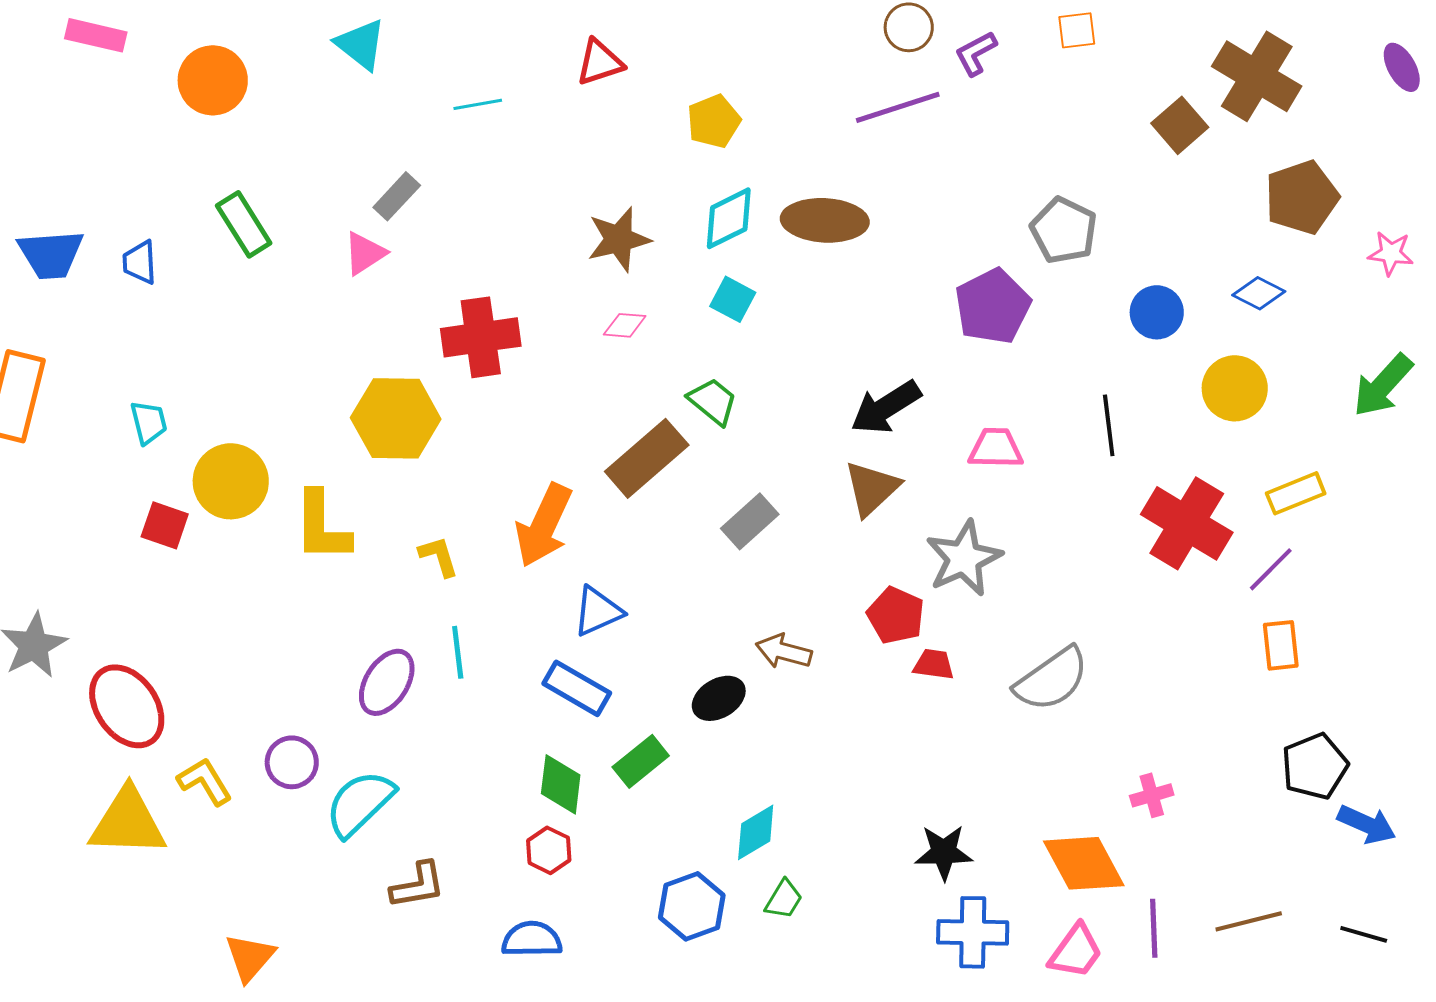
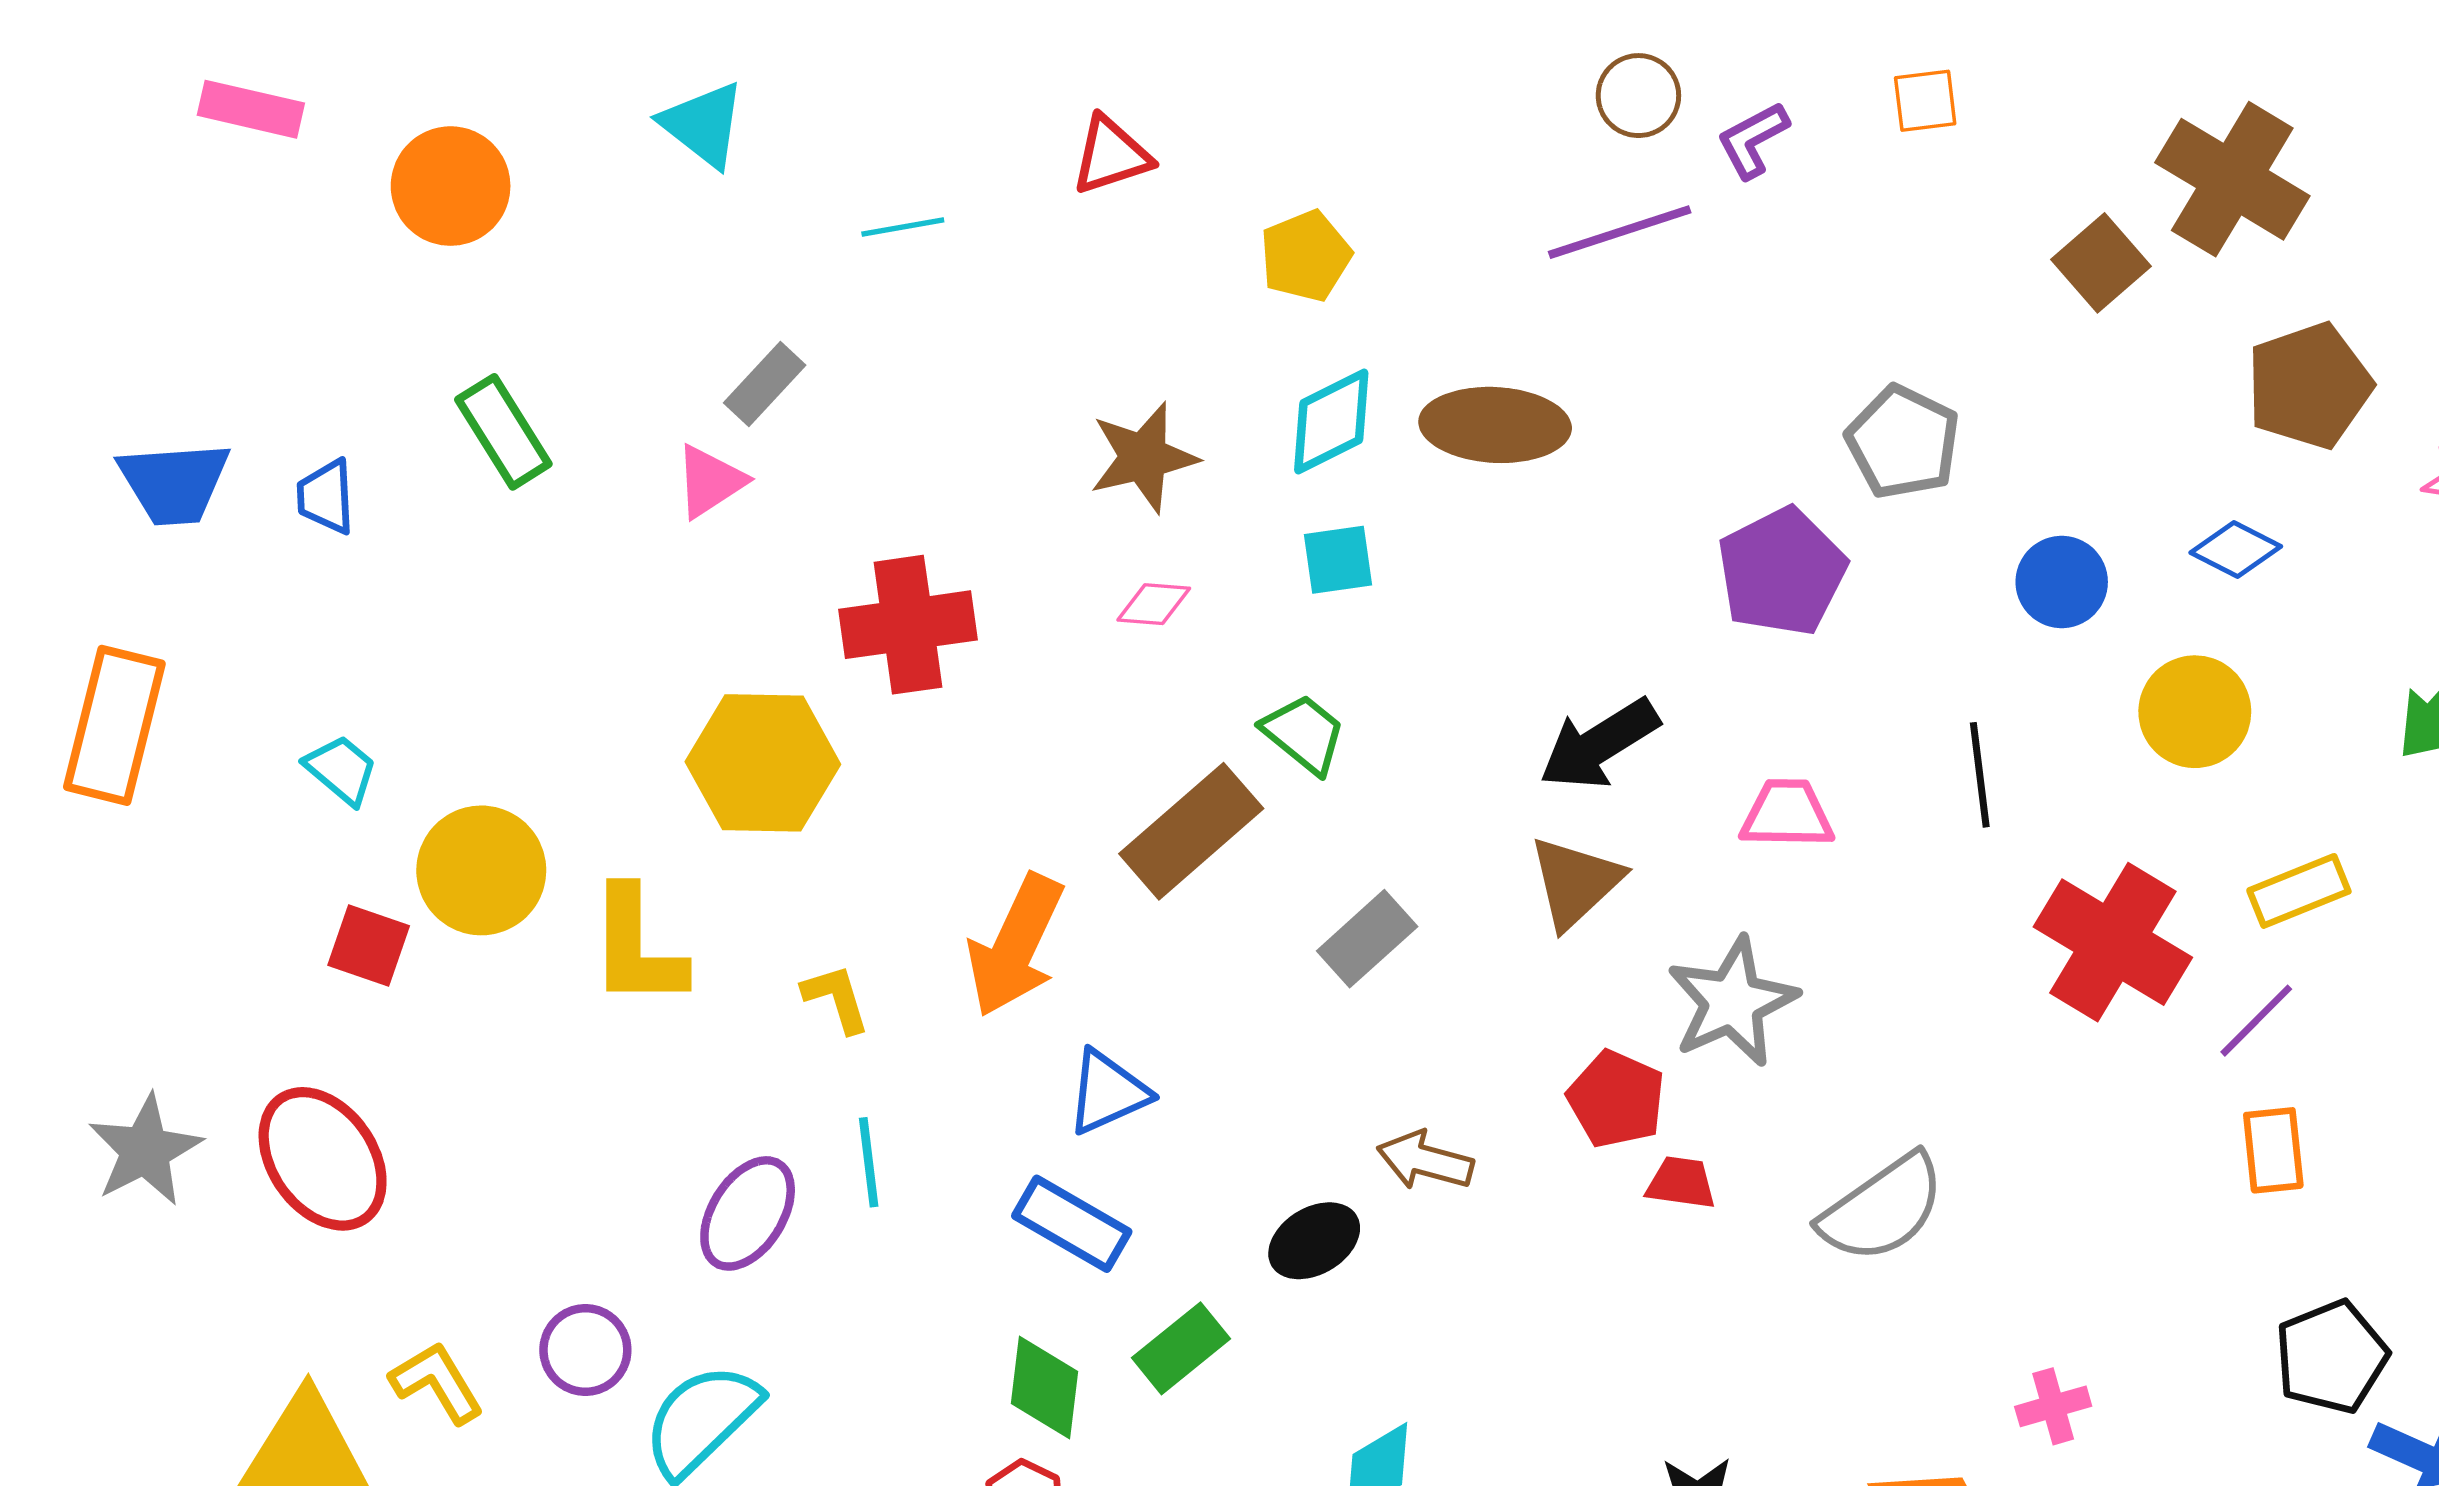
cyan square: (733, 299) -> (1338, 560), turned -36
cyan trapezoid: (149, 422) -> (341, 770), turned -36
red ellipse: (127, 706) -> (323, 1159), moved

